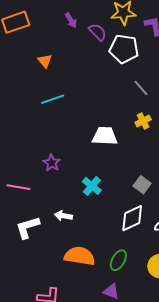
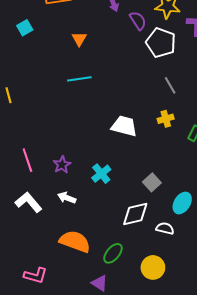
purple star: (52, 163) -> (62, 165), moved
pink line: (18, 187) -> (27, 160), turned 50
white L-shape: (28, 227) -> (29, 202), turned 56

